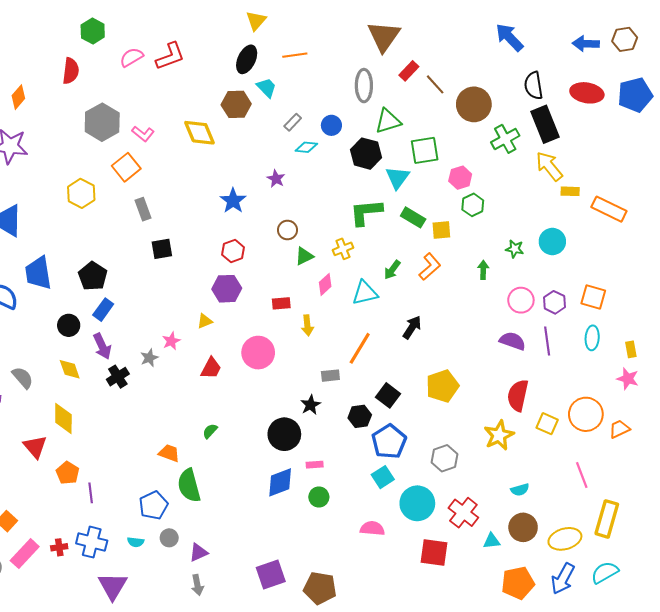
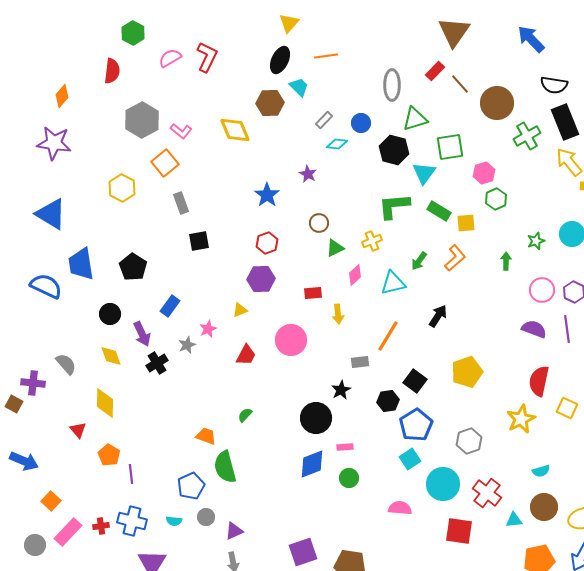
brown triangle: (384, 36) -> (454, 32), moved
red L-shape: (170, 56) -> (207, 57), turned -44
black semicircle: (534, 86) -> (554, 85), turned -72
green star: (515, 249) -> (536, 241), turned -30
blue rectangle: (103, 310) -> (170, 306), moved
red triangle: (35, 447) -> (78, 430), size x0.7

